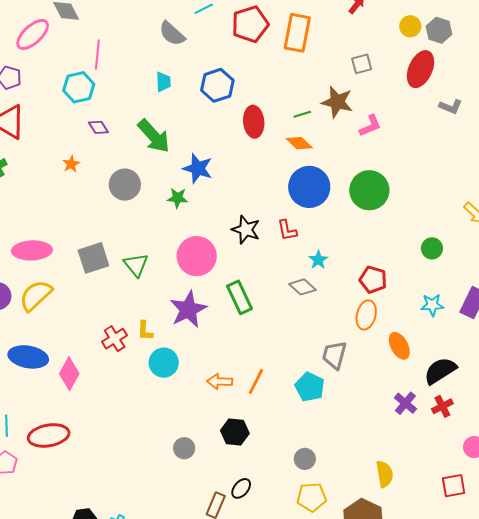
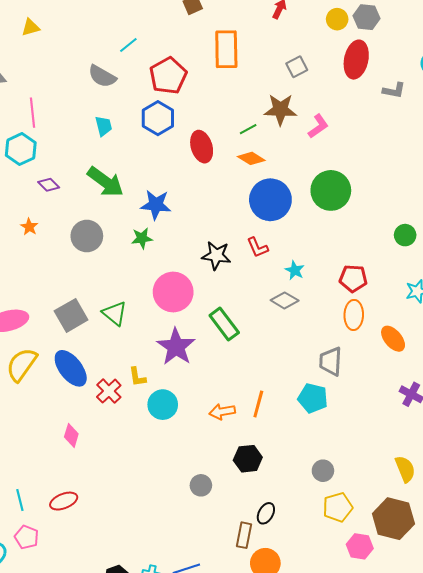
red pentagon: (250, 24) -> (168, 76), moved
blue ellipse: (28, 357) -> (71, 368), moved, turned 54
pink diamond: (69, 374) -> (71, 435), size x0.7
red ellipse: (49, 435) -> (64, 501), size x0.7

